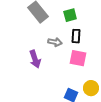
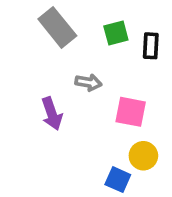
black rectangle: (76, 36) -> (151, 46), moved
yellow circle: (91, 88) -> (143, 156), moved

